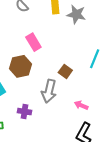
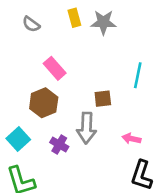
brown square: (65, 71) -> (103, 99), turned -32
purple cross: (24, 112) -> (59, 144), moved, turned 32

